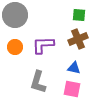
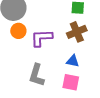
orange circle: (15, 47) -> (18, 31), moved

